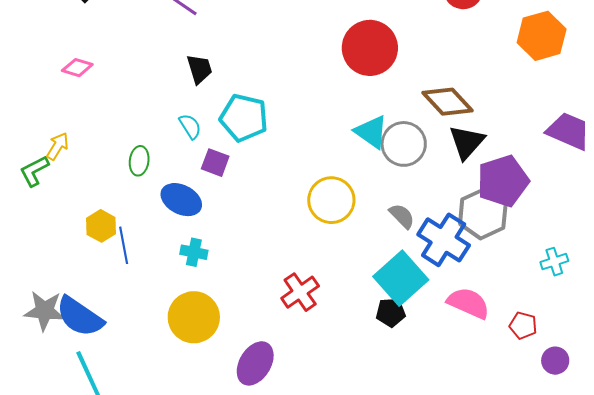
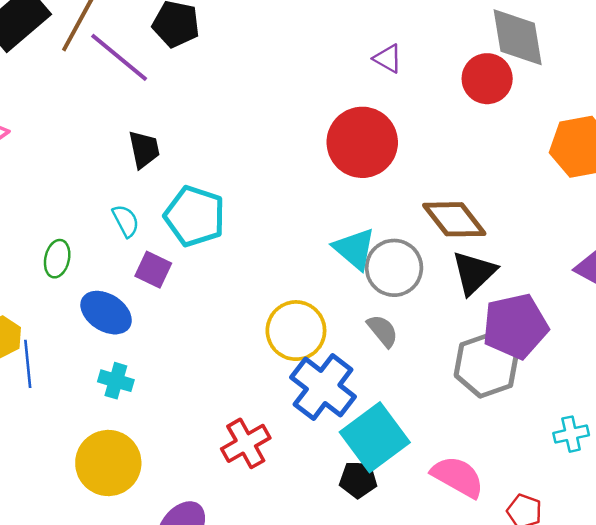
gray semicircle: (402, 216) -> (383, 331), moved
blue cross: (444, 240) -> (323, 387), moved

